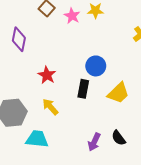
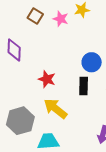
yellow arrow: (50, 107) -> (55, 109), size x1.4

